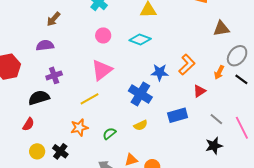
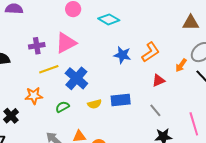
purple cross: (54, 75) -> (37, 46), moved
blue cross: (140, 94) -> (76, 78), moved
blue rectangle: (178, 115) -> (121, 100), moved
gray line: (216, 119) -> (155, 110), moved

